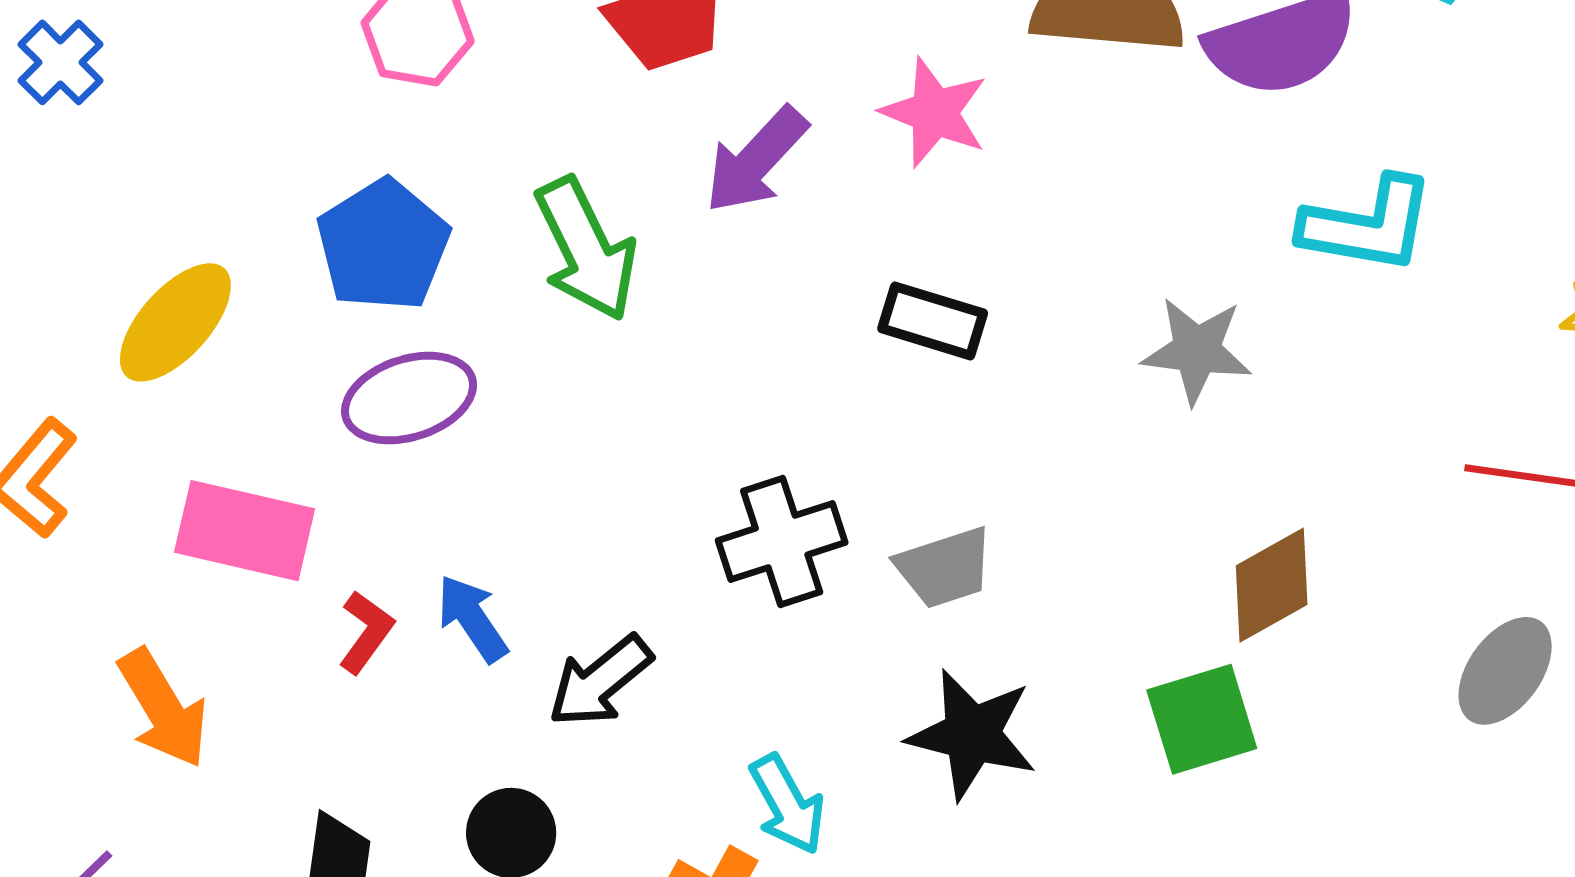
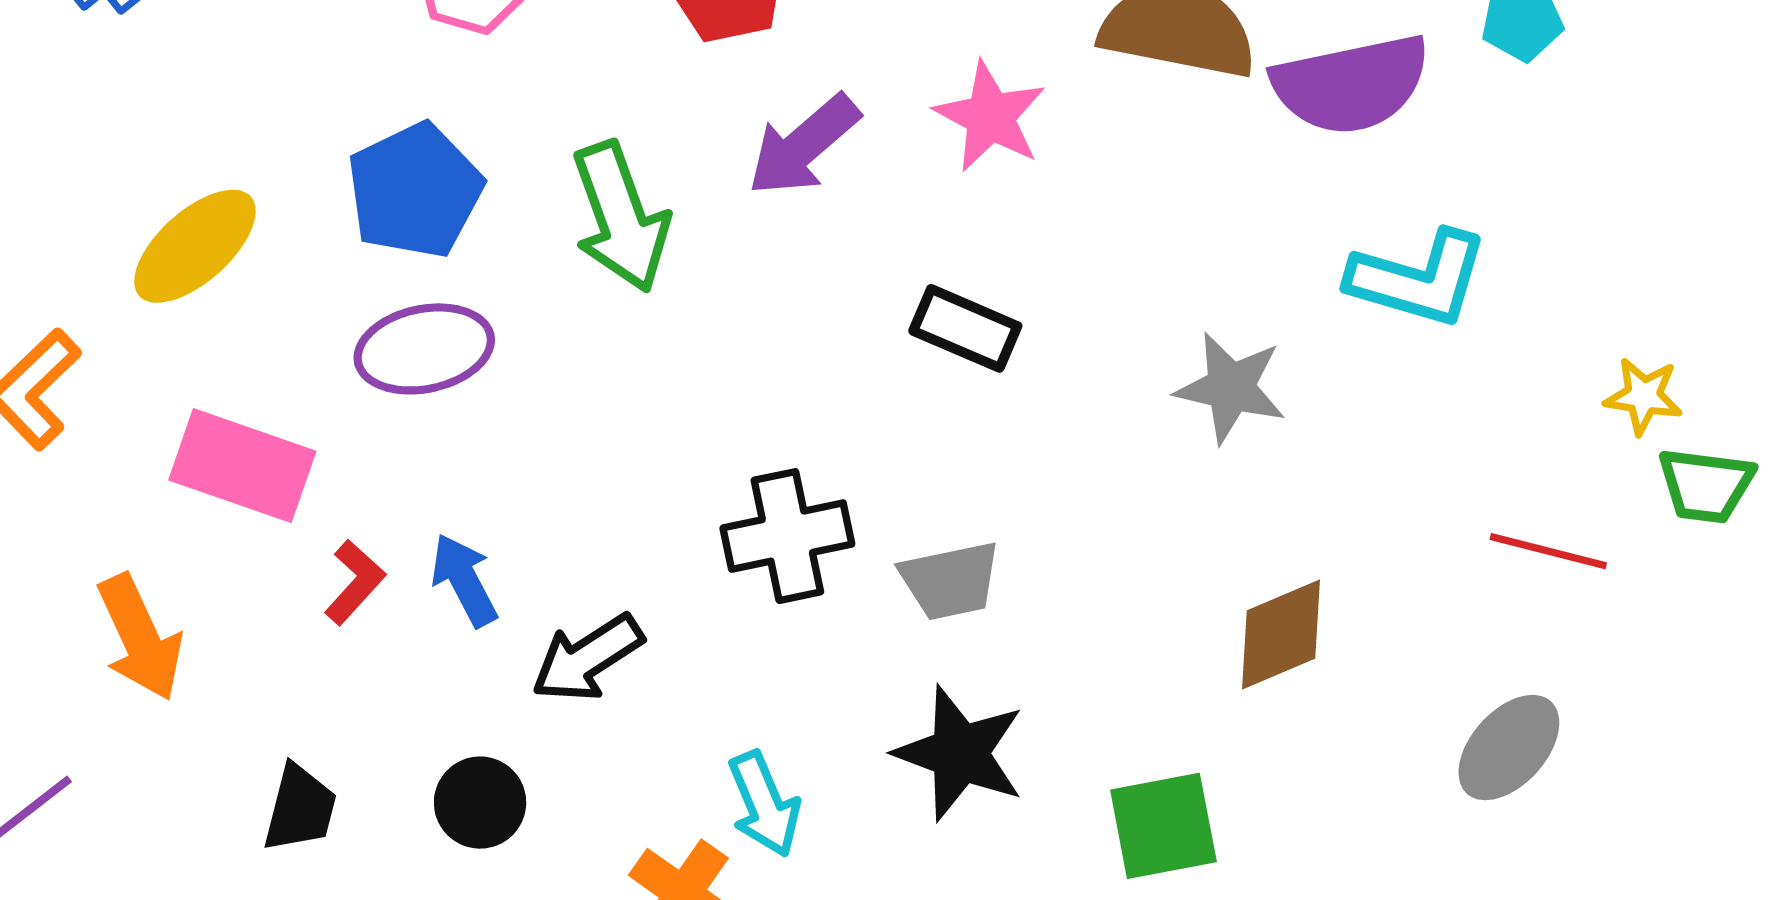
green square: (1202, 719) -> (1163, 826), moved

